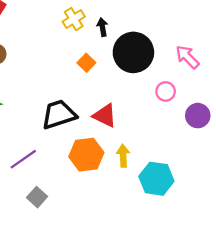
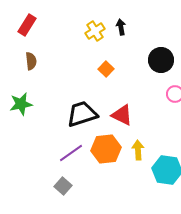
black arrow: (102, 27) -> (121, 27), moved
black circle: (133, 52) -> (161, 60), moved, size x0.7
purple line: (23, 159) -> (71, 153), moved

